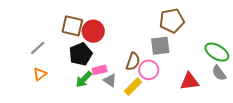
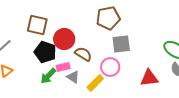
brown pentagon: (172, 21) -> (108, 18), moved
red circle: (93, 31) -> (64, 39), moved
black pentagon: (81, 54) -> (45, 52), turned -30
brown semicircle: (133, 62) -> (83, 54), moved, turned -78

